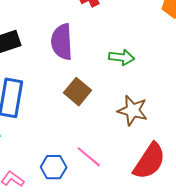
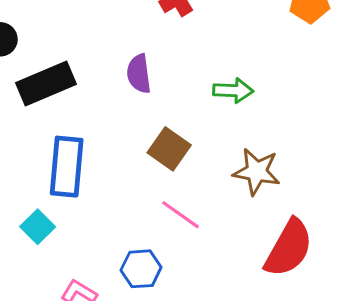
purple semicircle: (62, 42) -> (139, 74), size x0.7
pink line: (89, 157) -> (181, 215), moved

